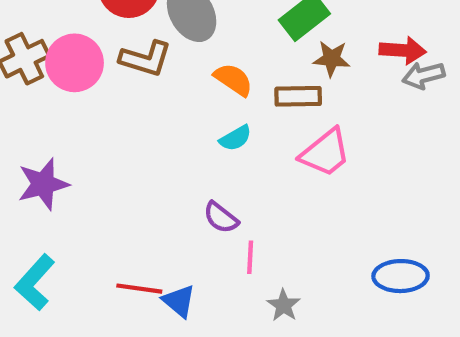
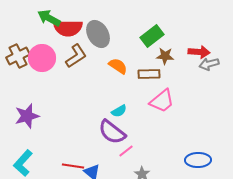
brown L-shape: (146, 59) -> (76, 56), turned -50
cyan semicircle: (235, 138) -> (119, 111), moved
purple semicircle: (221, 218) -> (112, 132), size x1.6
pink line: (250, 257) -> (126, 151), turned 49

